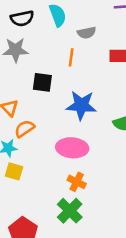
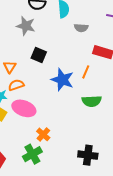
orange line: (71, 57) -> (86, 72), moved
pink ellipse: (72, 148) -> (24, 108), moved

